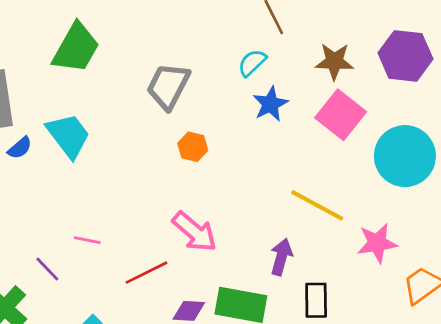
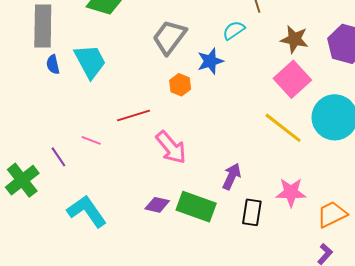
blue star: (270, 104) -> (210, 61), moved
blue semicircle: (20, 148) -> (53, 65), turned 108
yellow line: (317, 205) -> (283, 128), moved
pink star: (377, 243) -> (291, 192), moved
red line: (146, 273) -> (134, 116), moved

